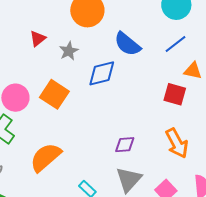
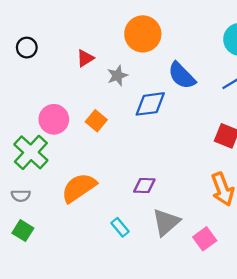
orange square: (54, 94) -> (96, 121), size x0.7
purple diamond: (125, 145) -> (144, 186), moved

